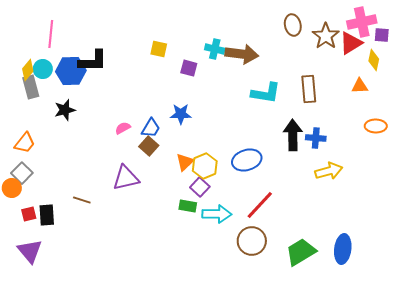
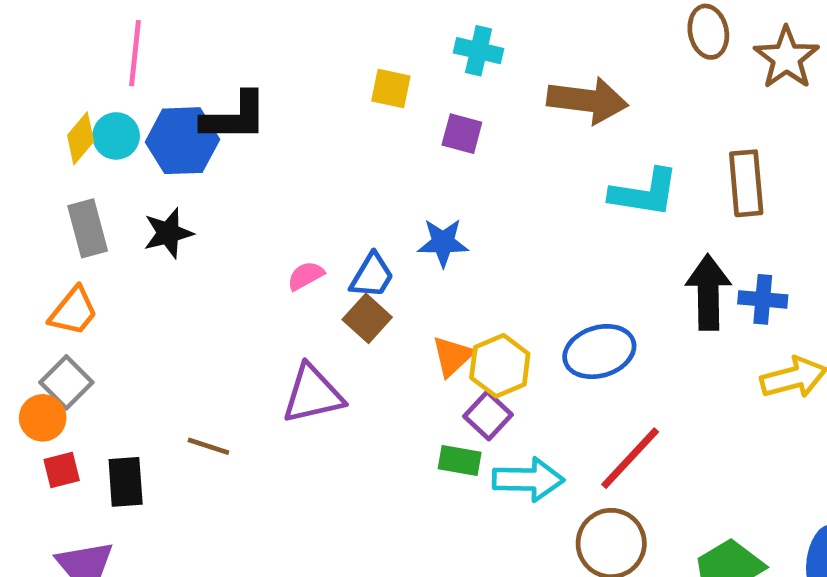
cyan cross: (215, 49) -> (479, 51), moved
gray rectangle: (31, 87) -> (88, 228), moved
red square: (29, 214) -> (62, 470), moved

